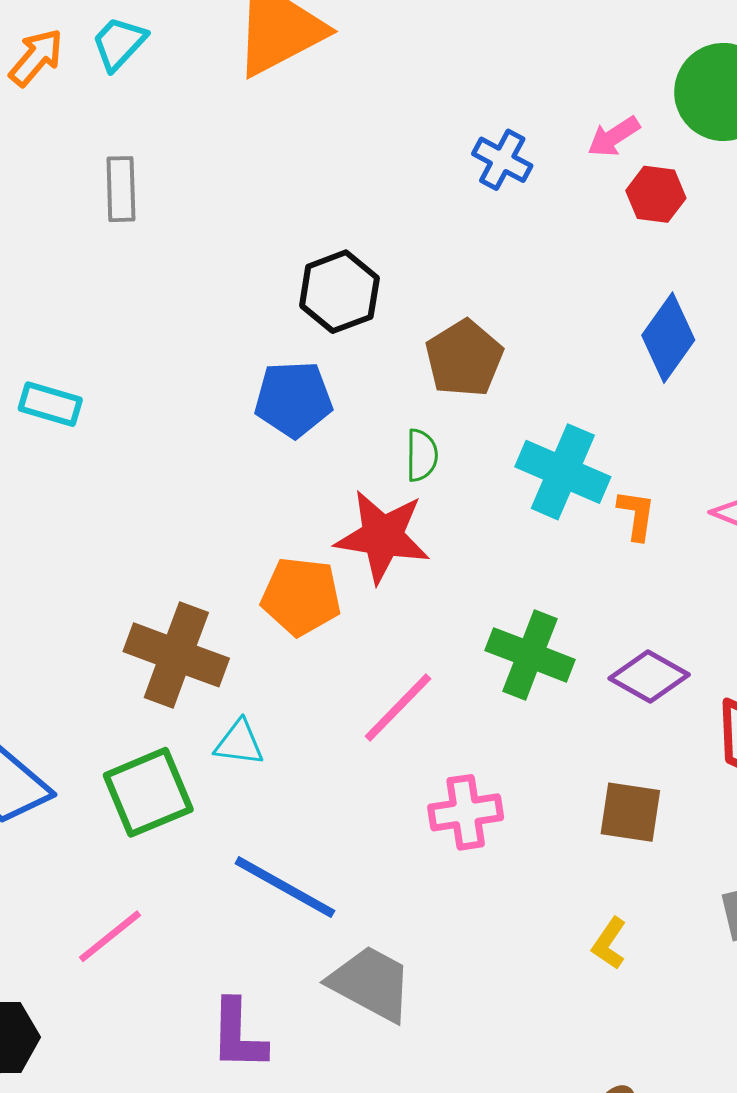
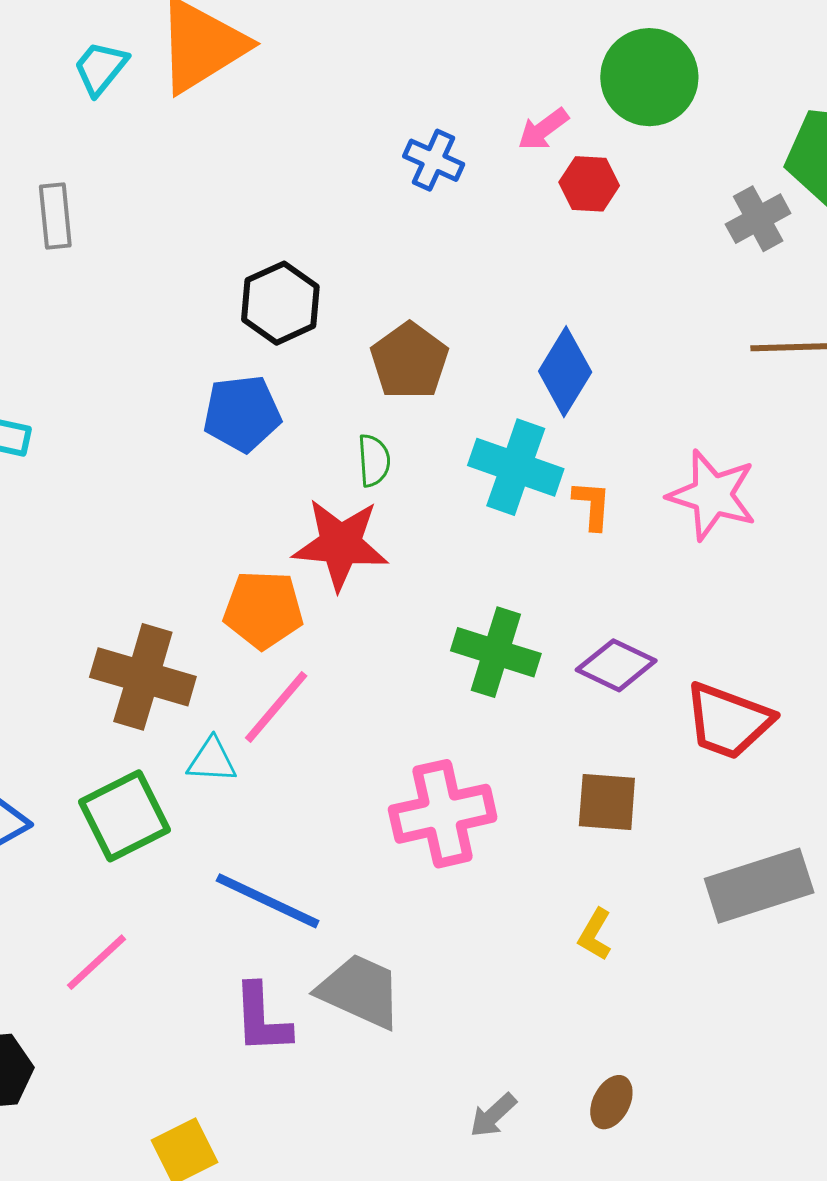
cyan trapezoid: (119, 43) -> (101, 68), moved
blue diamond: (668, 338) -> (565, 372), moved
pink line: (398, 707) -> (276, 707), moved
pink cross: (466, 812) -> (443, 814), size x1.4
purple L-shape: (238, 1035) -> (262, 1019), moved

